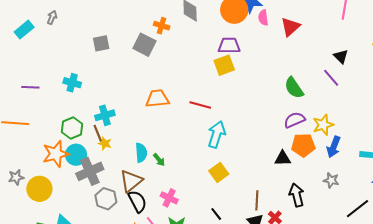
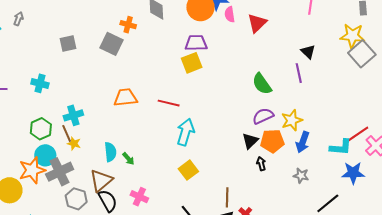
purple line: (331, 78) -> (299, 73), turned 30
orange star: (56, 154) -> (32, 170), moved
black triangle: (283, 158) -> (250, 141), moved, turned -42
black arrow: (297, 195) -> (261, 164), moved, size x0.6

